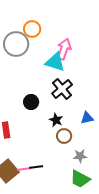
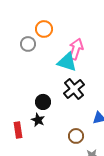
gray circle: (16, 44) -> (28, 44), size x0.6
black star: (56, 120) -> (38, 120), moved

